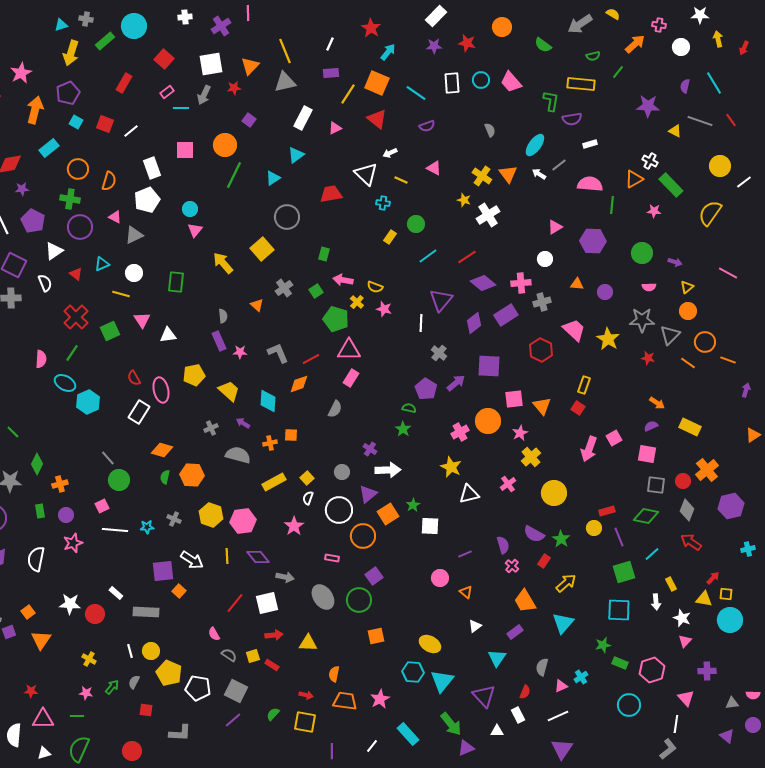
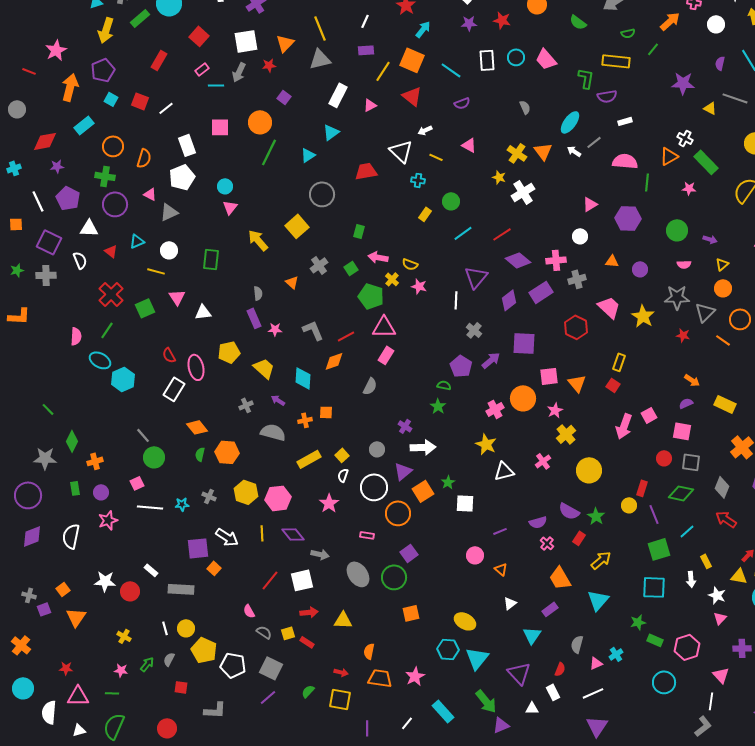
white triangle: (54, 251) -> (89, 228), turned 36
orange diamond: (162, 450) -> (197, 427), turned 35
red circle: (683, 481) -> (664, 458), moved
red rectangle: (607, 511) -> (642, 488), turned -56
purple semicircle: (503, 545) -> (538, 522), turned 90

